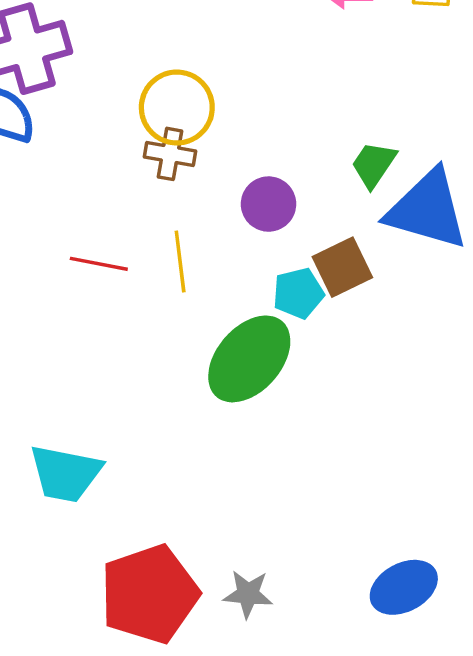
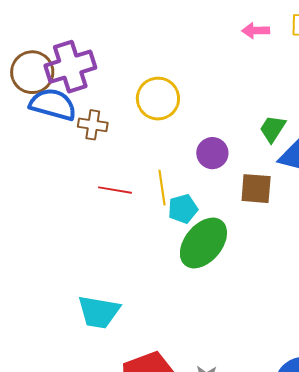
brown cross: (170, 154) -> (93, 125), moved
brown square: (342, 267) -> (256, 189), turned 32
cyan pentagon: (298, 293) -> (183, 209), moved

